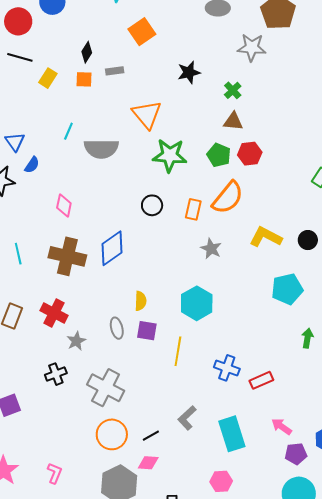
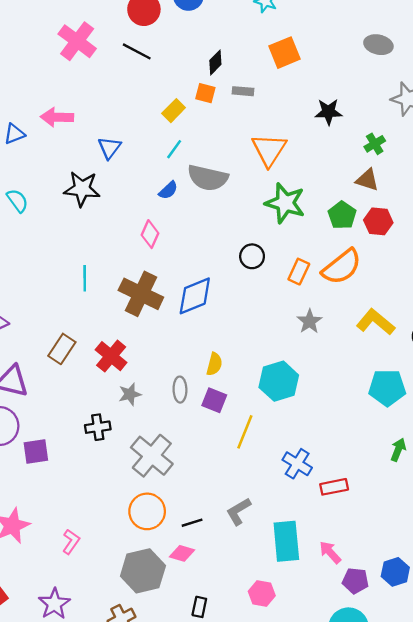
yellow rectangle: (48, 78) -> (174, 111), moved
blue semicircle: (32, 165) -> (168, 190), moved
pink arrow: (282, 426) -> (330, 552), moved

